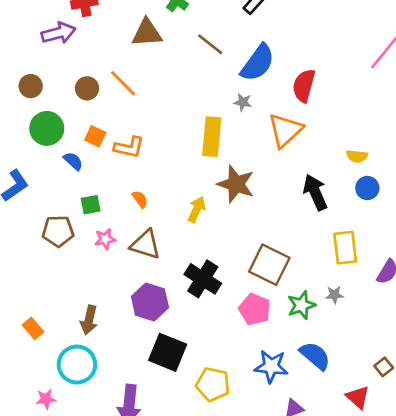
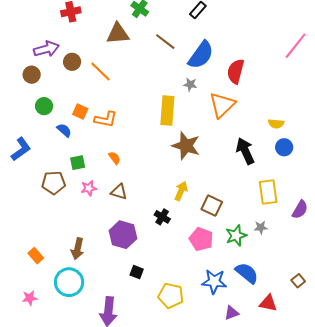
purple arrow: (58, 33) -> (46, 49), moved
brown circle: (87, 88) -> (72, 62), moved
green circle: (47, 128) -> (44, 106), size x0.7
yellow arrow: (197, 209) -> (181, 191), moved
brown triangle: (145, 245) -> (119, 192), size x0.7
brown square: (269, 265) -> (212, 206), size x0.7
black cross: (203, 279) -> (162, 217), size x0.6
black square: (168, 352) -> (137, 272), size x0.5
red triangle: (358, 397) -> (268, 303), moved, turned -30
pink star: (46, 399) -> (30, 298), moved

